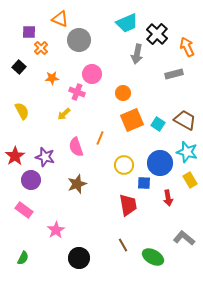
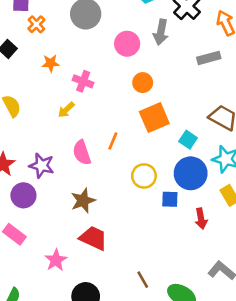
pink circle: (92, 74) -> (127, 44), moved
cyan square: (158, 124) -> (188, 140), moved
red trapezoid: (128, 205) -> (93, 238), moved, turned -55

